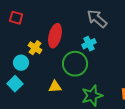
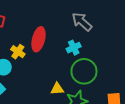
green circle: (75, 64) -> (84, 71), moved
yellow triangle: (55, 87) -> (57, 89), moved

